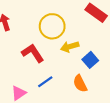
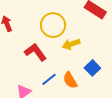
blue square: (90, 60) -> (92, 68), moved
orange semicircle: (80, 84) -> (70, 80), moved

